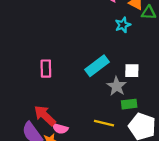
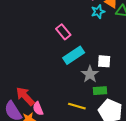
cyan star: (123, 25) -> (98, 12), moved
pink rectangle: (46, 69) -> (63, 32), moved, turned -42
pink semicircle: (60, 129) -> (38, 109), turned 48

